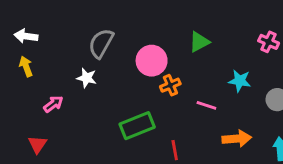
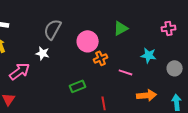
pink cross: (269, 42) -> (169, 28), turned -32
pink arrow: (53, 104) -> (20, 71), size x1.5
green rectangle: (137, 126) -> (78, 86), size x0.7

